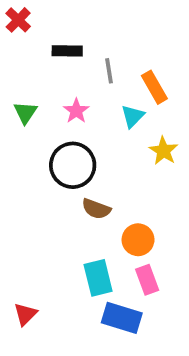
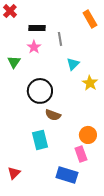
orange rectangle: (154, 87) -> (90, 19), moved
pink star: (76, 111) -> (34, 47), moved
orange circle: (138, 240) -> (88, 135), moved
cyan rectangle: (98, 278) -> (40, 140), moved

